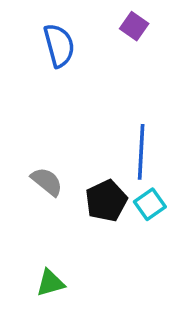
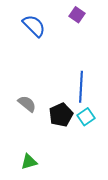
blue semicircle: (59, 45) -> (34, 26), turned -30

